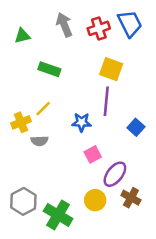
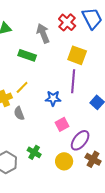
gray arrow: (64, 25) -> (43, 33), moved
red cross: (99, 28) -> (67, 22), turned -30
gray semicircle: (40, 141) -> (19, 113), turned 72
green cross: (58, 215) -> (34, 152), moved, size x0.6

